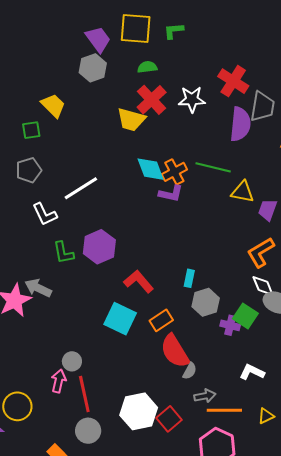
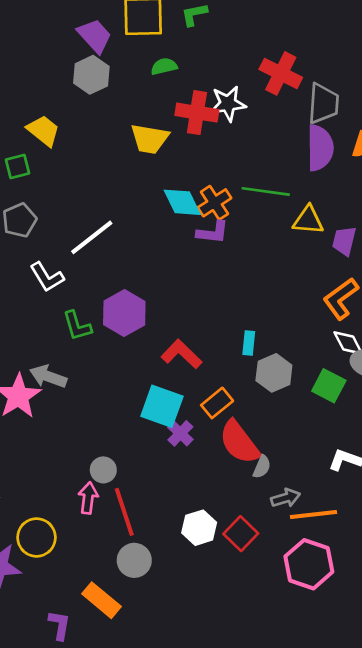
red cross: (152, 100) -> (197, 113), moved, turned -32
purple semicircle: (240, 124) -> (320, 148), moved
purple cross: (230, 325) -> (180, 433), moved, turned 36
white hexagon: (139, 411) -> (199, 528), size x0.7

